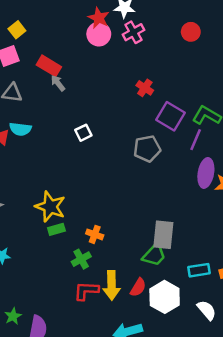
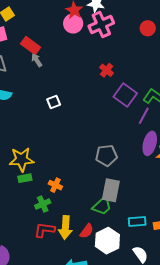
pink cross: (133, 32) -> (101, 24), size x1.4
gray pentagon: (147, 149) -> (106, 155), moved
yellow star: (50, 207) -> (22, 159), turned -30

